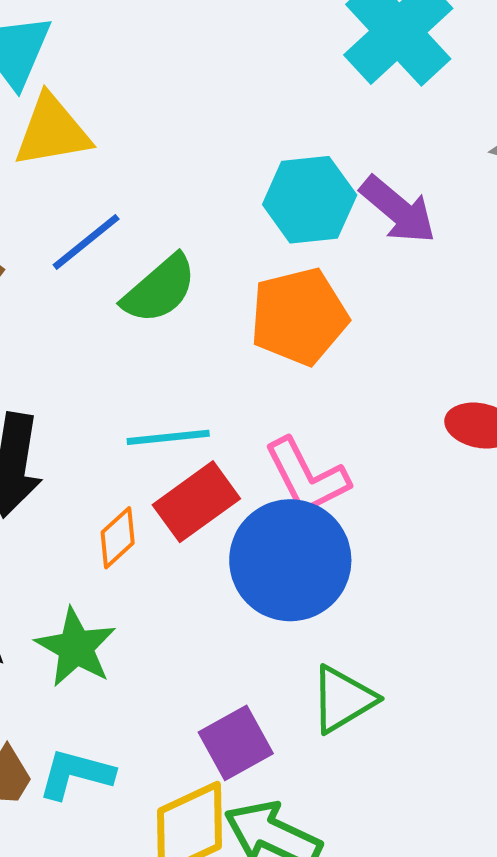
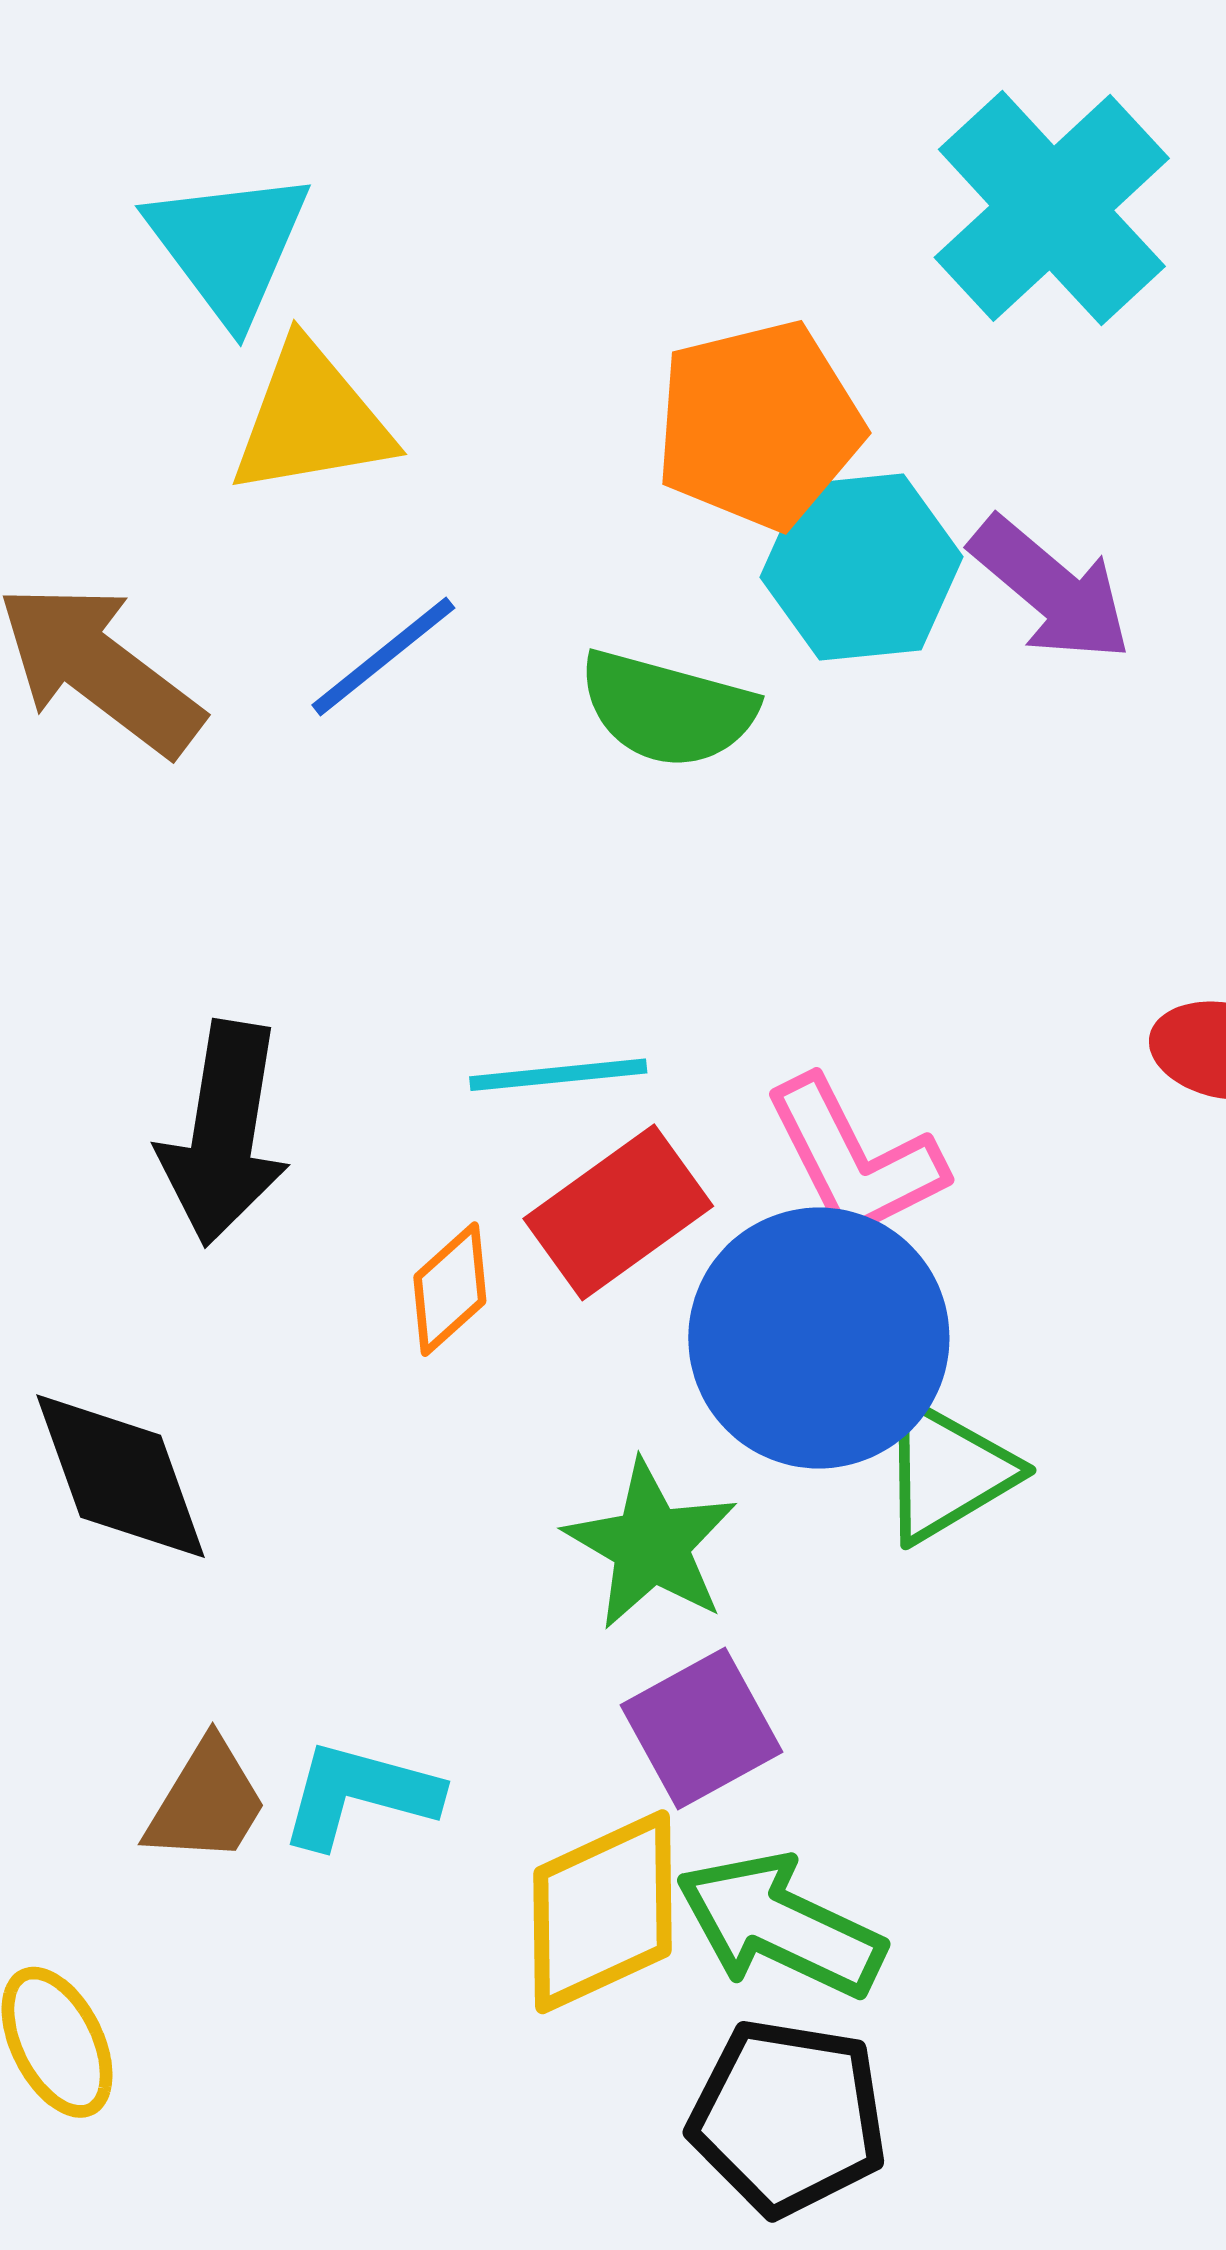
green semicircle: (160, 289) -> (667, 709), moved, turned 56
orange pentagon: (299, 317) -> (759, 425), moved
green star: (76, 647) -> (651, 1545), moved
green triangle: (343, 699) -> (947, 1471), moved

